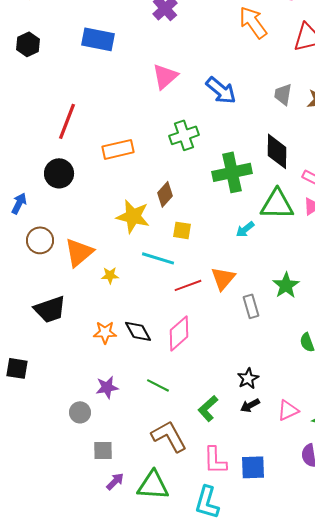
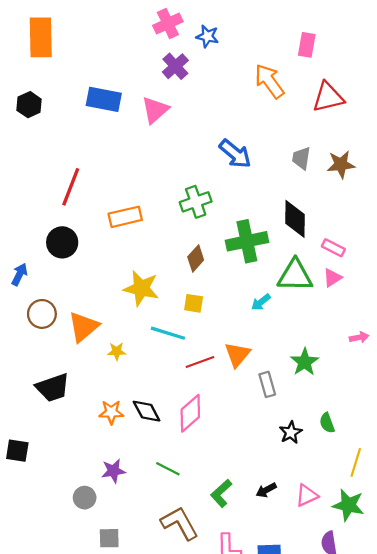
pink triangle: (165, 76) -> (155, 110), moved
brown diamond: (165, 194) -> (196, 258), moved
black star: (248, 378) -> (291, 432), moved

